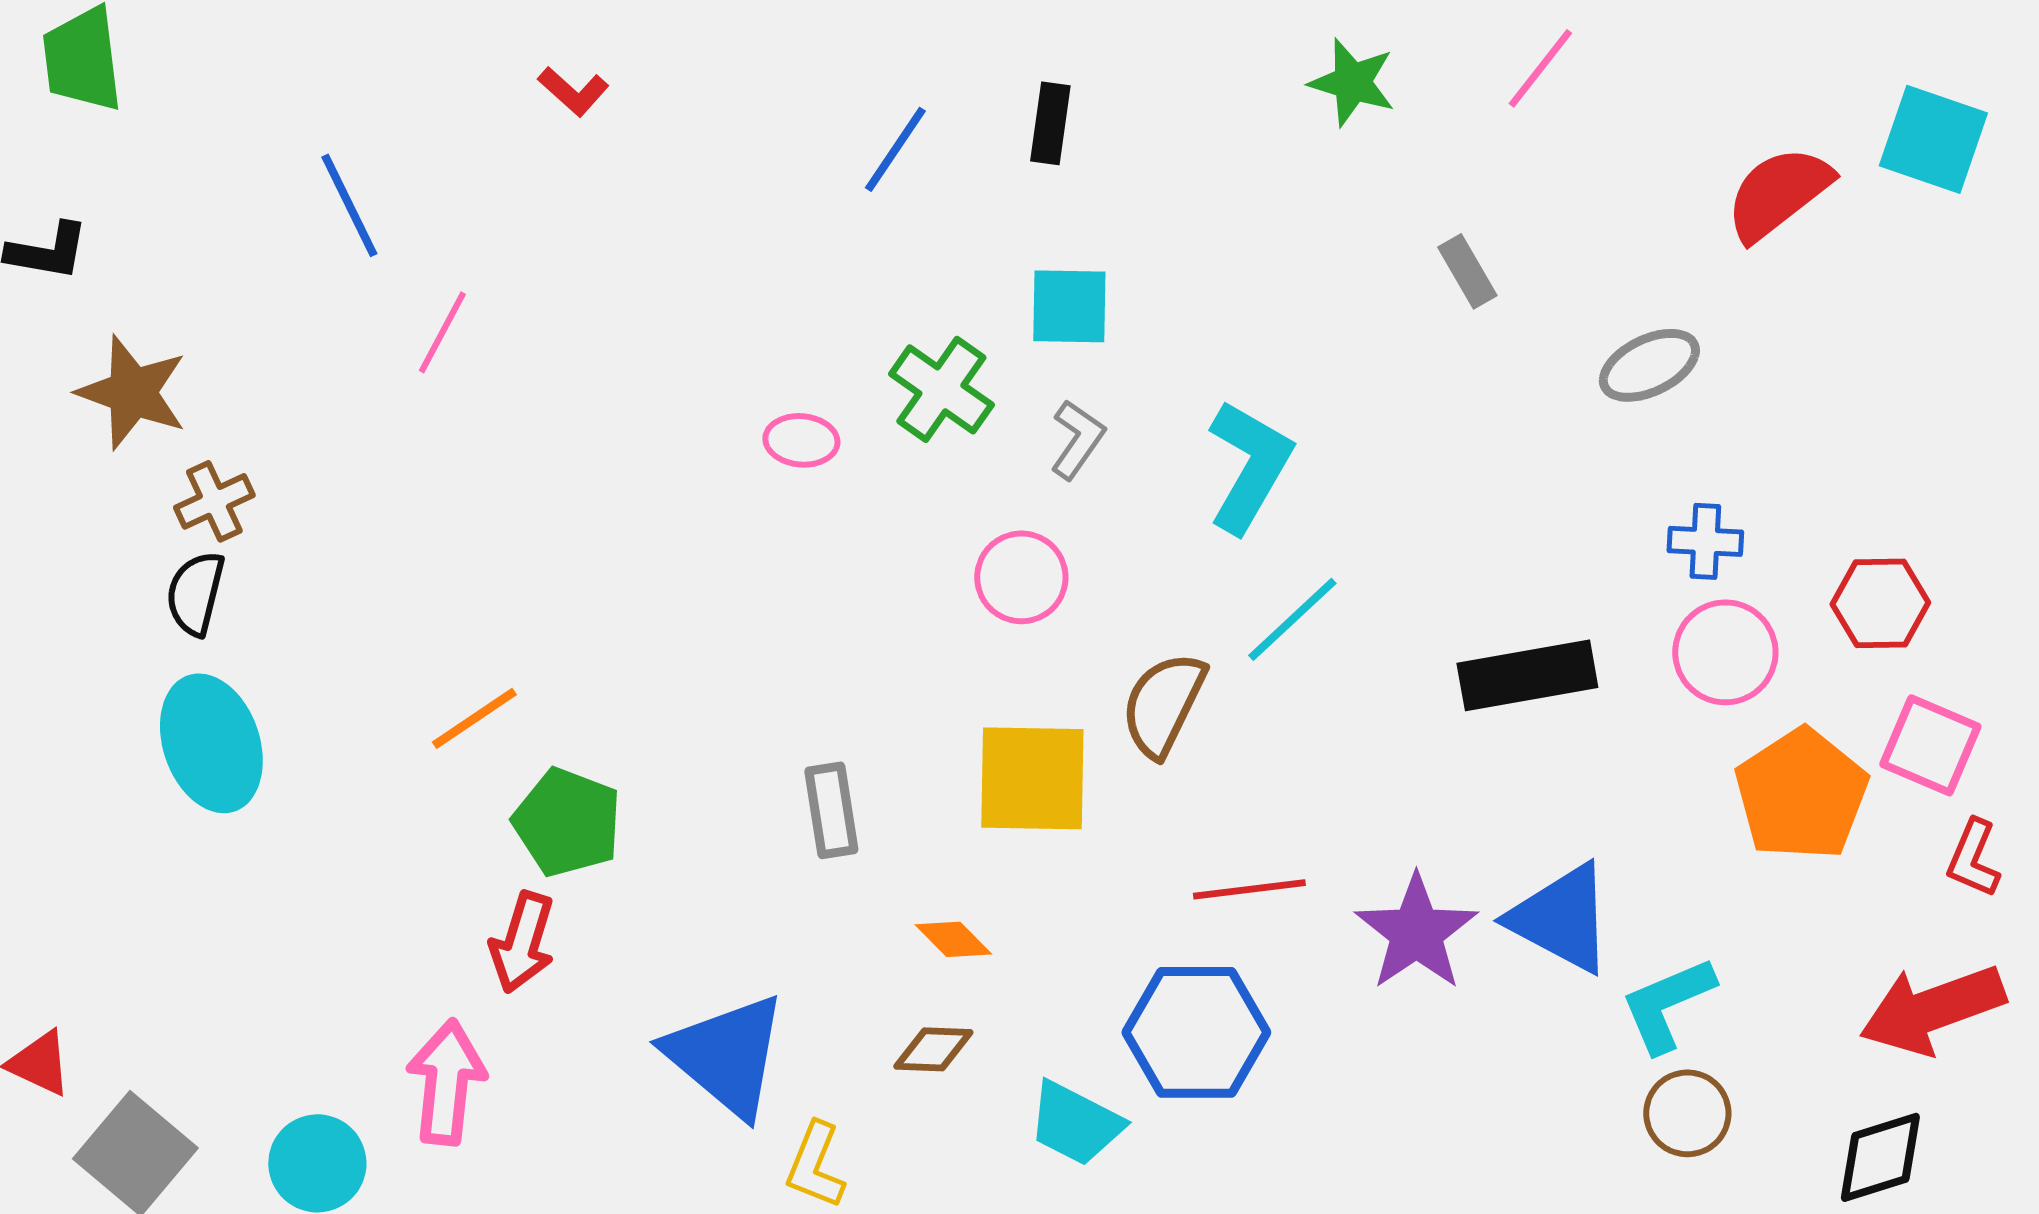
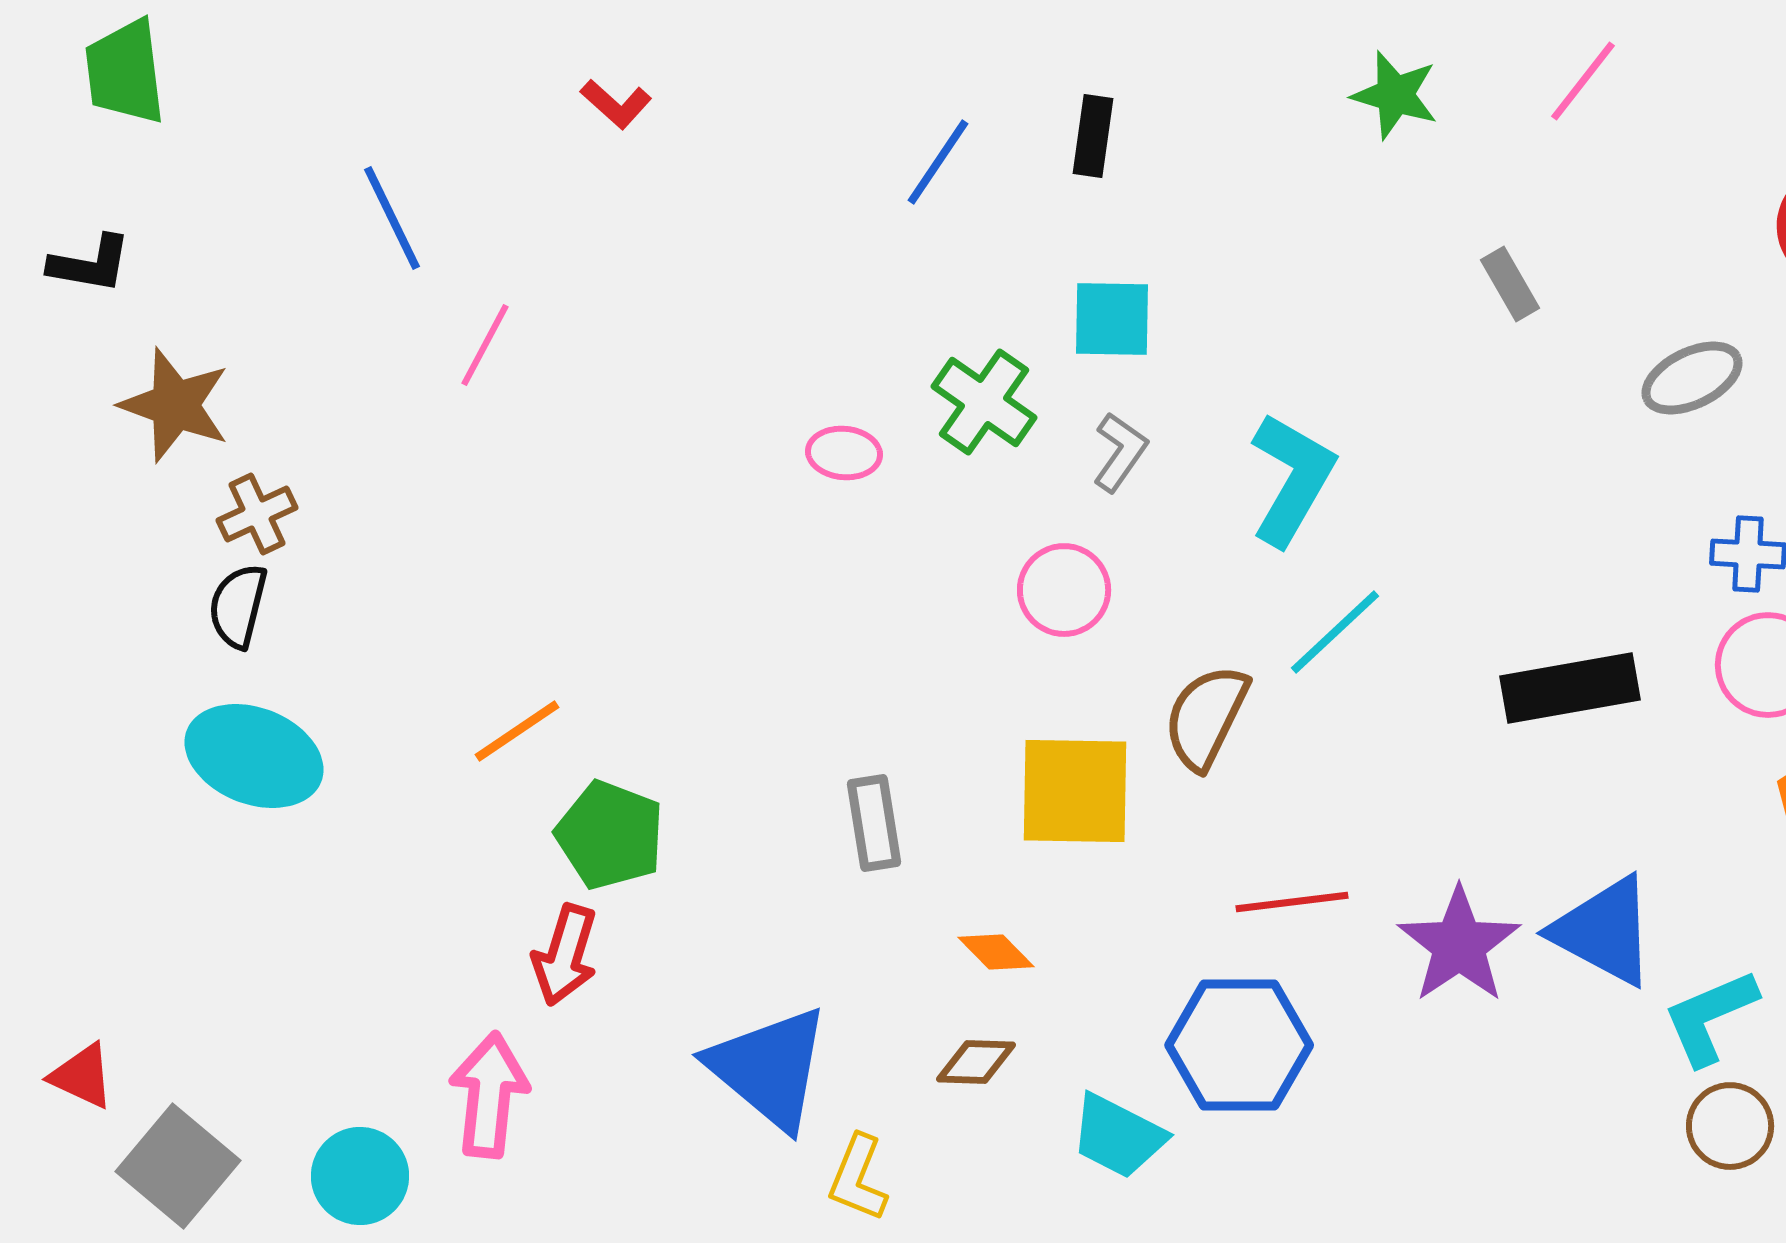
cyan ellipse: (211, 743) -> (254, 756), turned -50

